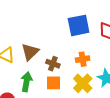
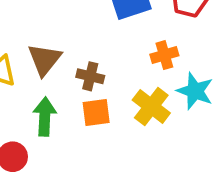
orange cross: (83, 59) -> (164, 55), moved

